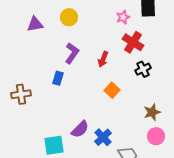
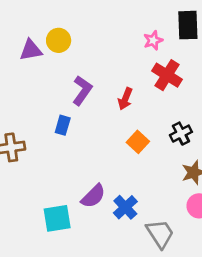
yellow circle: (69, 17) -> (59, 40), moved
black cross: (143, 69) -> (181, 134), moved

